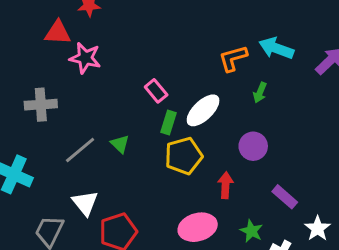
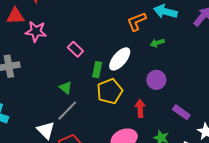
pink rectangle: (156, 91) -> (75, 49), moved
green arrow: (260, 92) -> (157, 43), turned 56
gray line: (80, 150) -> (67, 111), moved

